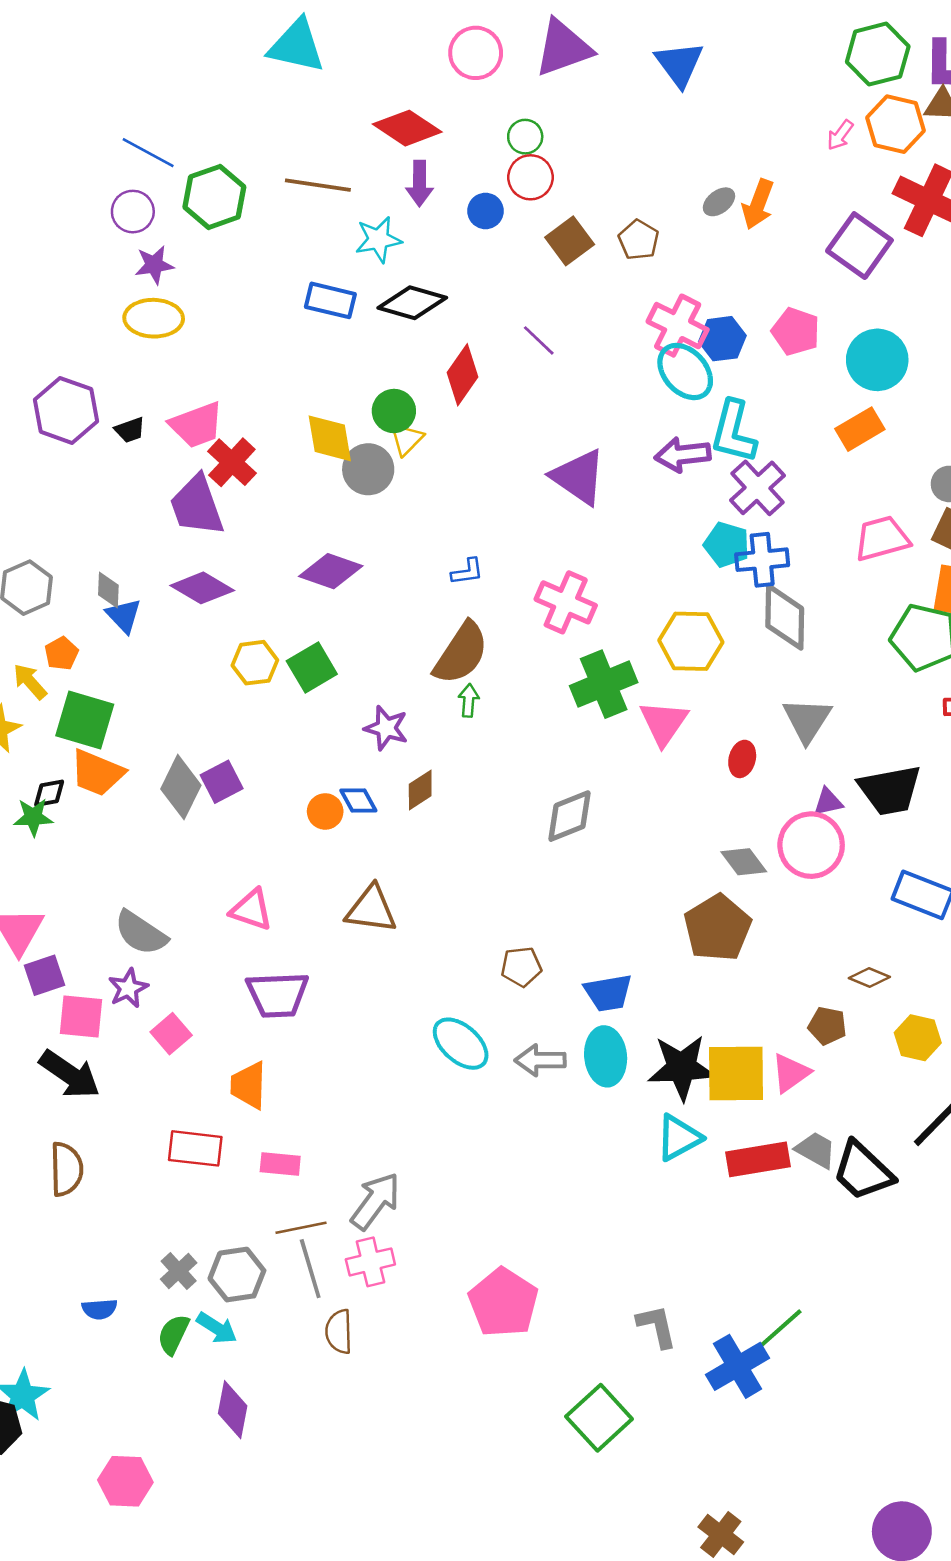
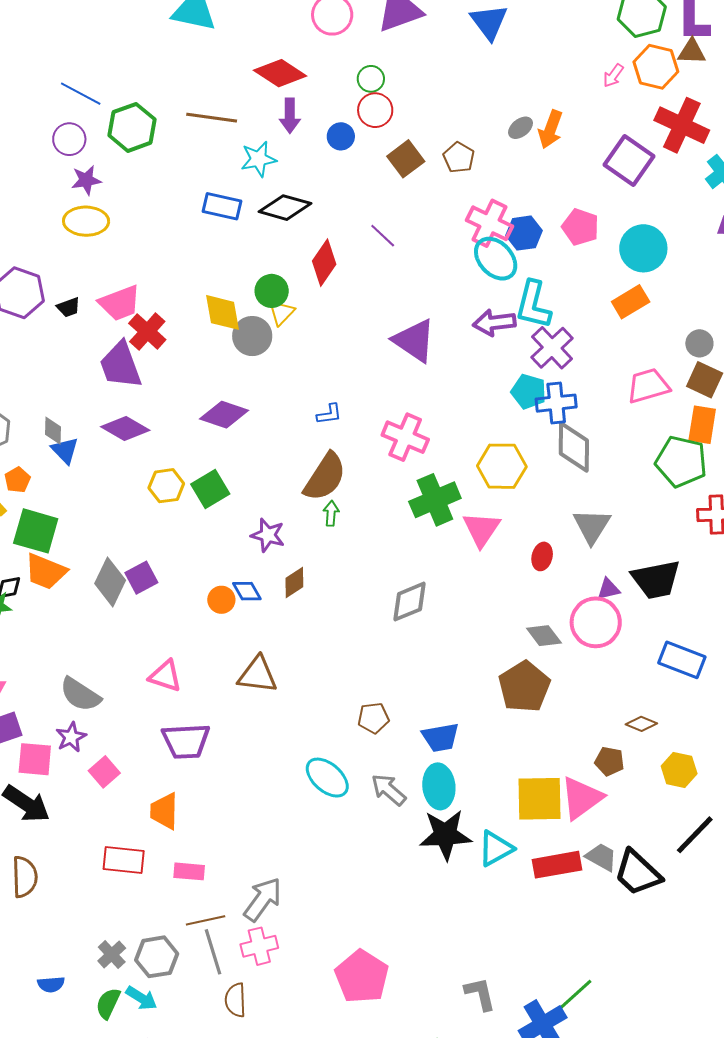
gray arrow: (540, 1060) -> (389, 790), turned 42
black star: (682, 1068) -> (445, 835), moved
pink triangle: (791, 1073) -> (582, 798), size x1.4

